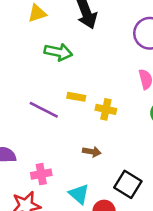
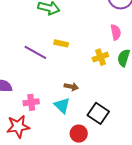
yellow cross: (106, 109) -> (100, 57), moved, turned -35
cyan triangle: (79, 194) -> (62, 105), moved

